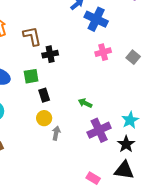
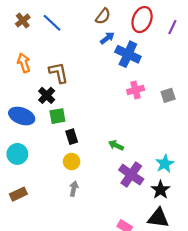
black cross: (50, 54) -> (47, 95), moved, turned -35
gray square: (133, 57) -> (168, 95), turned 32
purple cross: (99, 130) -> (131, 175), turned -30
gray arrow: (56, 133) -> (74, 189), moved

